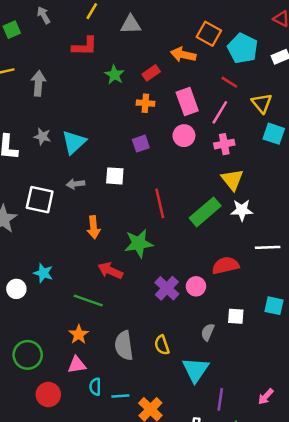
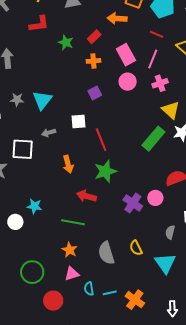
red line: (160, 203) -> (101, 140), moved

